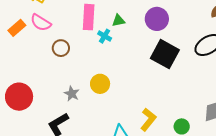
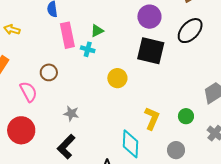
purple circle: (157, 19) -> (149, 17), moved
pink semicircle: (41, 23) -> (28, 92), moved, turned -135
yellow circle: (100, 84) -> (117, 78), moved

